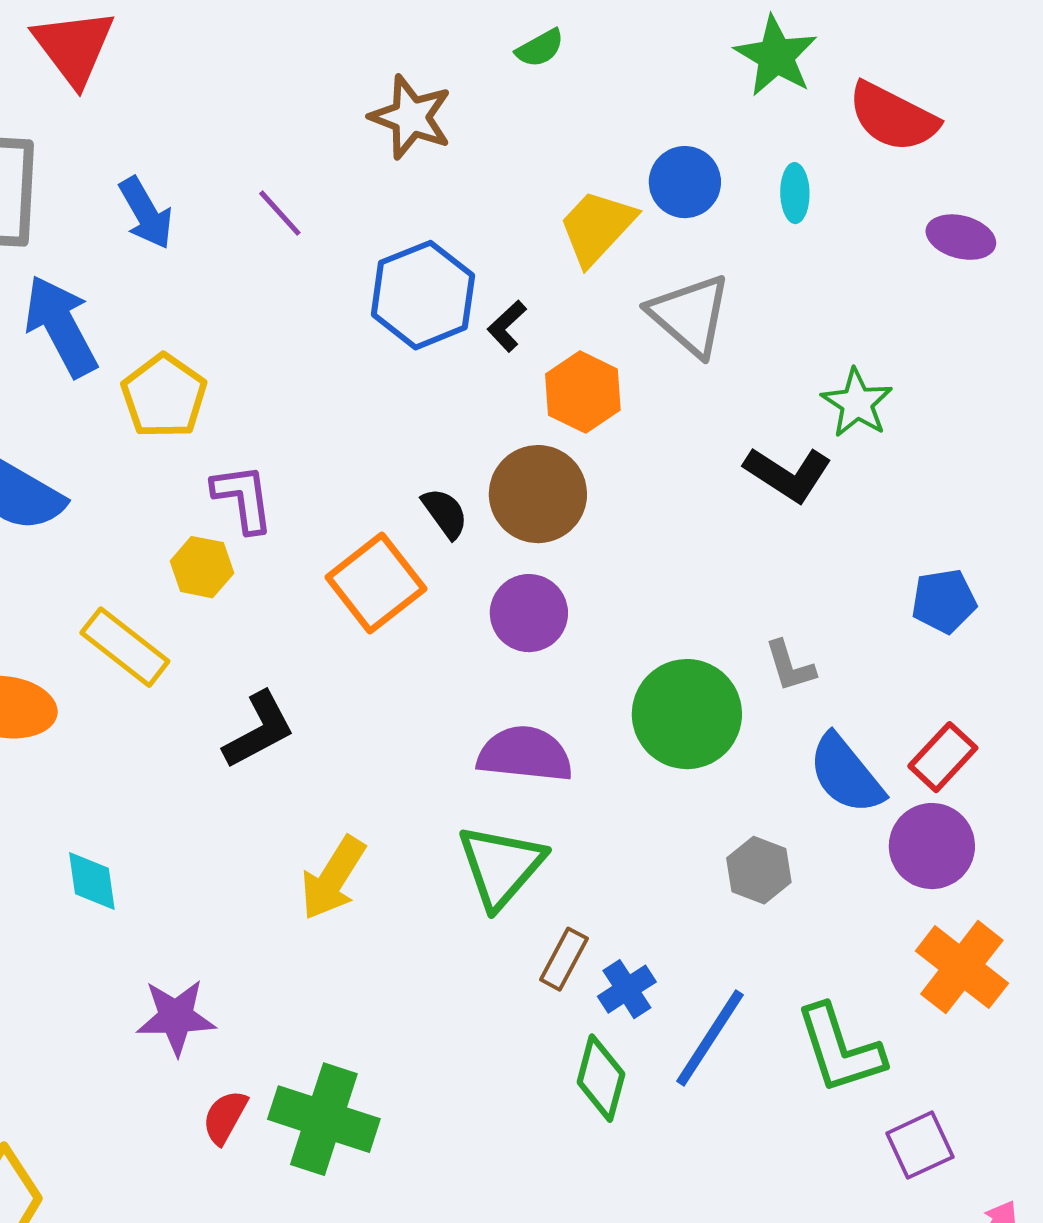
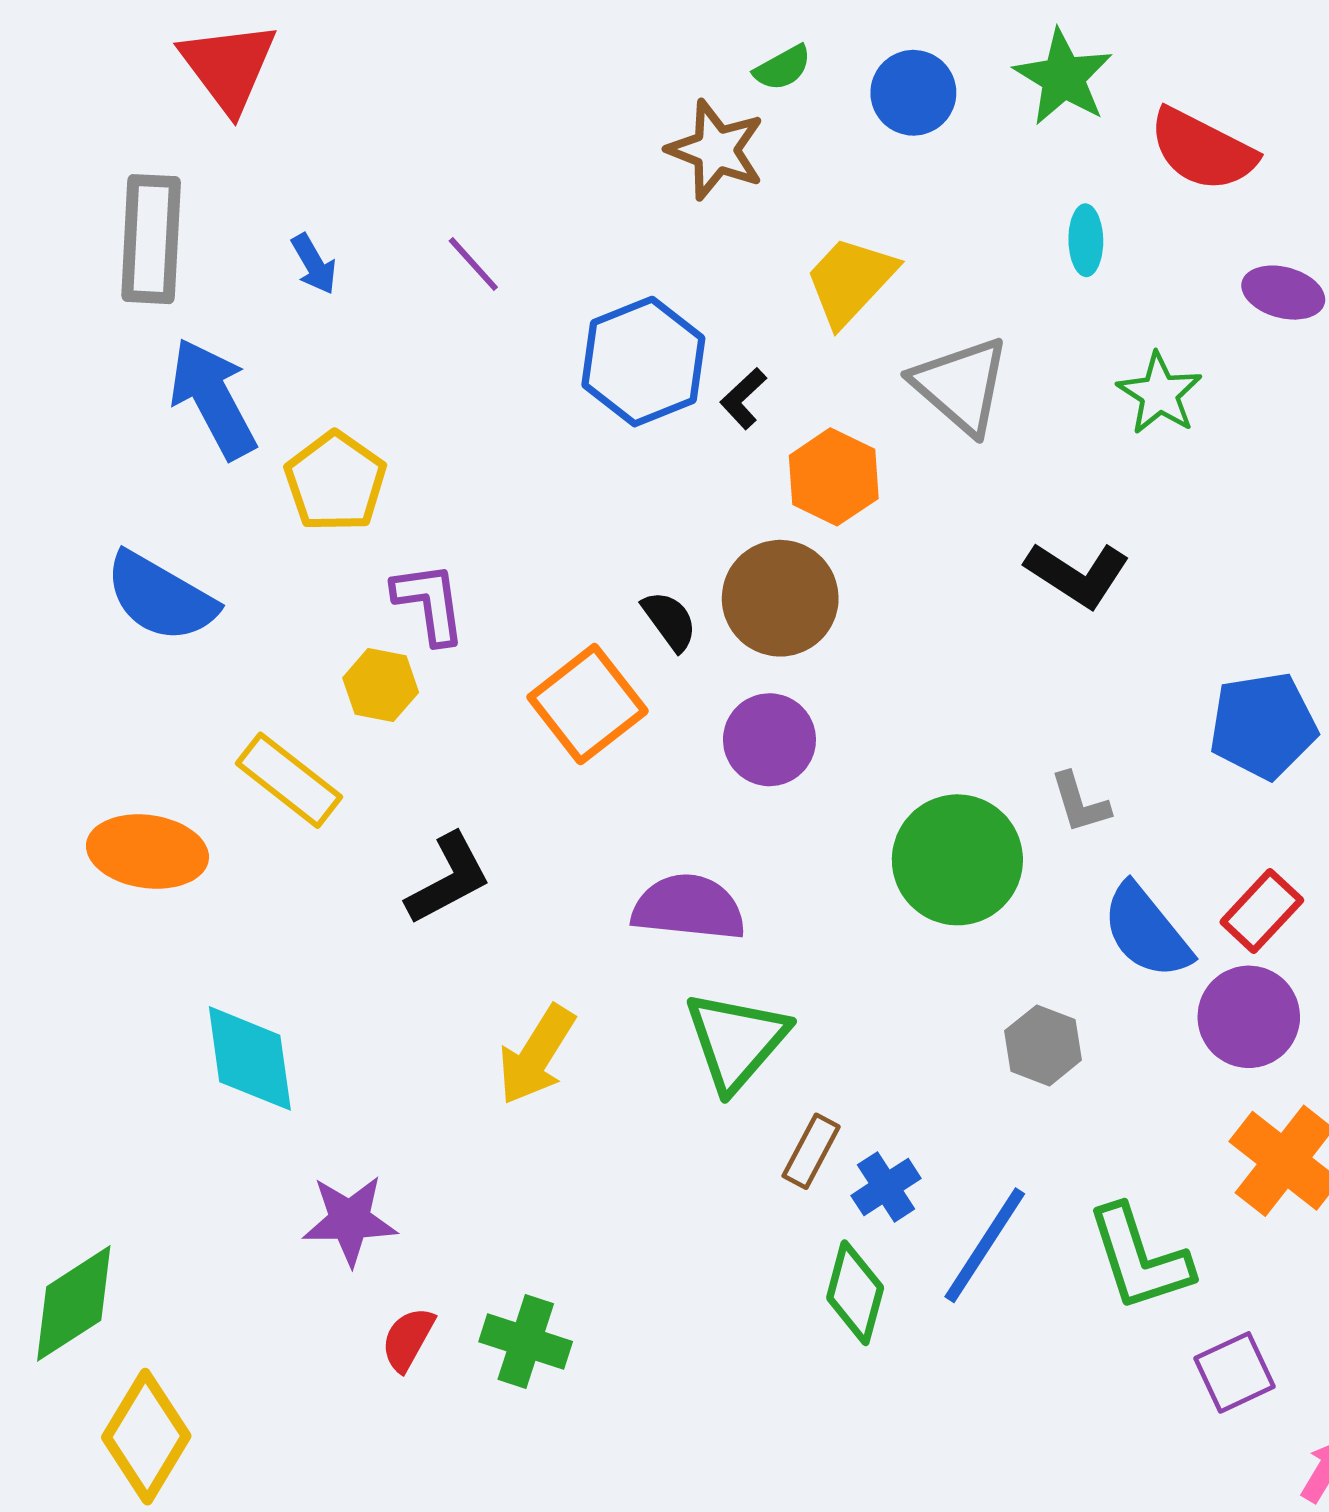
brown star: (411, 117) -> (716, 150), moved
blue circle: (685, 182) -> (913, 93), moved
blue arrow: (146, 213) -> (314, 264), size x0.7
green star: (857, 403) -> (1160, 394), moved
blue pentagon: (944, 601) -> (1263, 725), size x1.4
purple semicircle: (525, 754) -> (689, 907), moved
cyan diamond: (92, 881) -> (250, 1058), size x1.5
green cross: (324, 1119) -> (526, 1342), size x0.7

